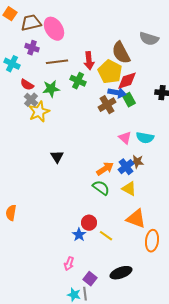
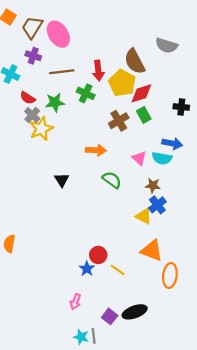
brown trapezoid: (31, 23) -> (32, 27), turned -45
blue arrow: (117, 93) -> (172, 143), moved
blue cross: (126, 167) -> (157, 205), moved
orange arrow: (105, 169) -> (96, 150), moved, turned 36
green semicircle: (101, 188) -> (112, 180), moved
purple square: (90, 279) -> (110, 316), moved

